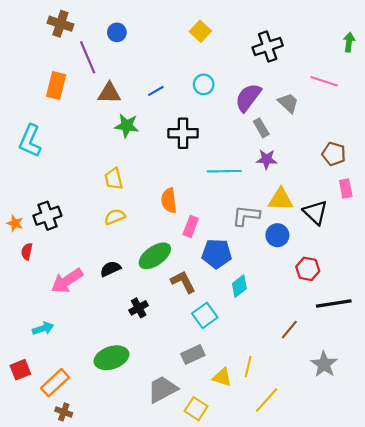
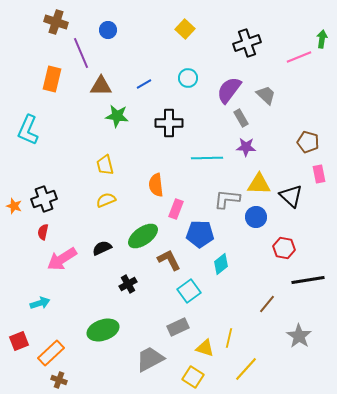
pink line: (324, 81) -> (299, 57), moved, turned -40
red semicircle: (27, 251) -> (43, 232), moved
yellow square: (196, 409) -> (193, 377), moved

